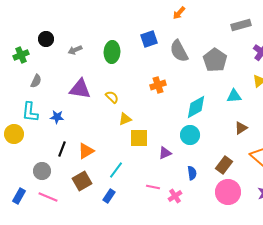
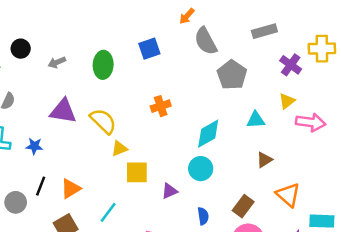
gray semicircle: (179, 51) -> (206, 41), moved
yellow semicircle: (112, 97) -> (103, 121), size x1.6
gray circle: (42, 171) -> (16, 202), moved

